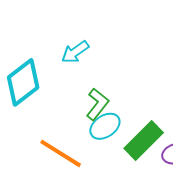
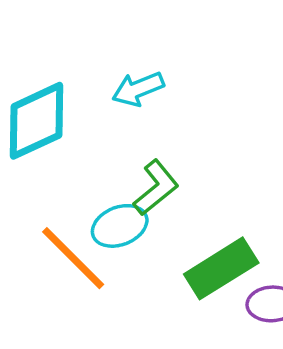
cyan ellipse: (105, 126) -> (120, 226), moved

